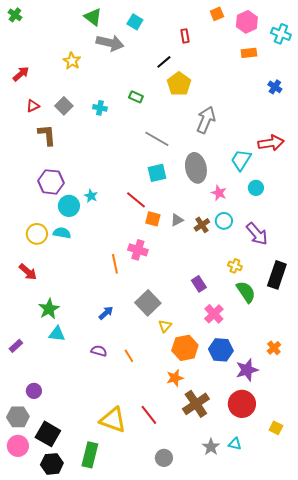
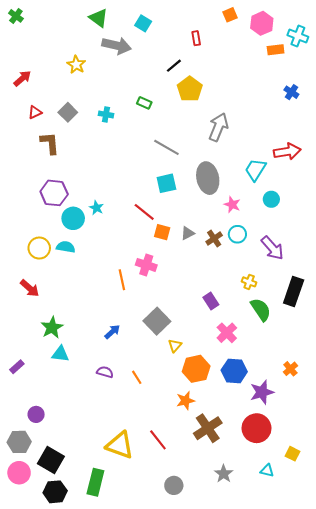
orange rectangle: (249, 53) -> (276, 50), moved
cyan triangle: (235, 444) -> (267, 471), moved

